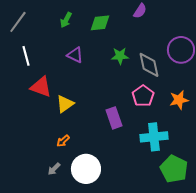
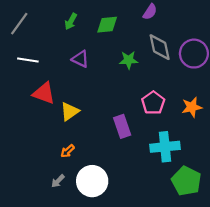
white line: (26, 56) -> (28, 60), turned -66
gray diamond: (149, 65) -> (160, 47), moved

